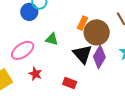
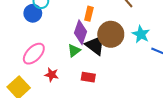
brown circle: (97, 32) -> (111, 34), moved
green triangle: (52, 39) -> (74, 51), moved, turned -40
purple diamond: (99, 57) -> (80, 32), moved

